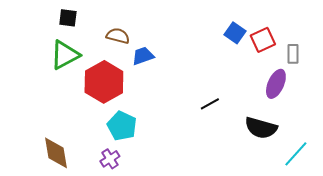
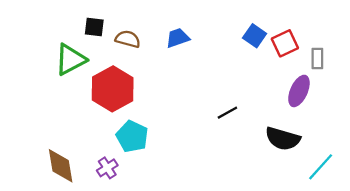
black square: (68, 18) -> (94, 27), moved
blue trapezoid: (143, 56) -> (178, 38), moved
purple cross: (110, 159) -> (107, 168), moved

